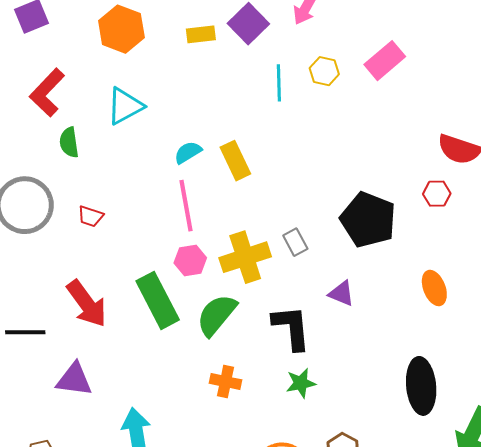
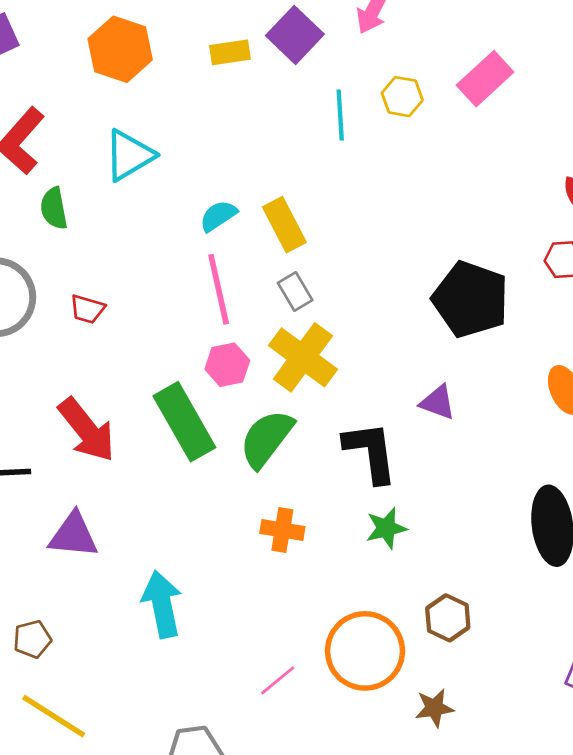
gray rectangle: (295, 242) -> (295, 292), moved
yellow cross: (245, 257) -> (303, 357), turned -33

